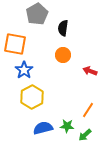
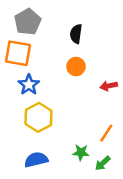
gray pentagon: (37, 14) -> (28, 22), moved
red arrow: (90, 71) -> (109, 86), turned -32
blue semicircle: (43, 128) -> (36, 160), moved

